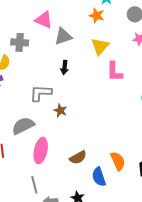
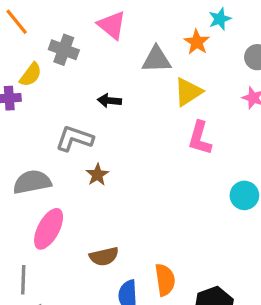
gray triangle: (63, 36) -> (156, 59), moved
black arrow: (64, 67) -> (109, 101), moved, turned 72

